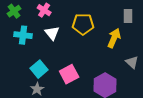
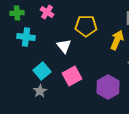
green cross: (14, 11) -> (17, 13), turned 32
white triangle: (52, 33) -> (64, 46), moved

